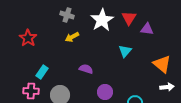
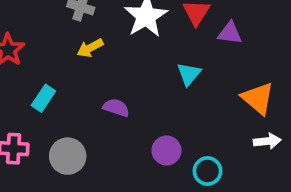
cyan rectangle: (42, 72) -> (43, 98), moved
purple circle: (105, 92) -> (166, 151), moved

